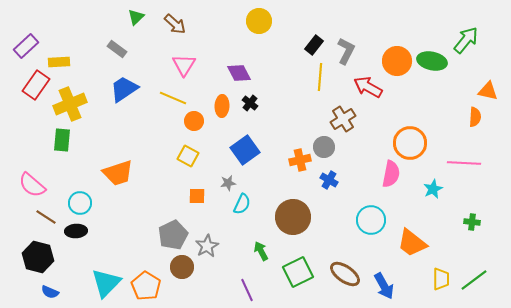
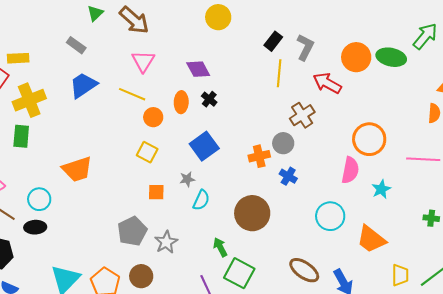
brown arrow: (175, 24) -> (134, 20), size x1.4
cyan star: (433, 189) -> (381, 189), moved
brown circle: (182, 267) -> (141, 276), moved
green square: (298, 272) -> (239, 273), moved, turned -36

